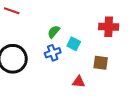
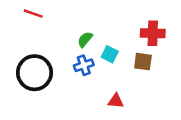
brown square: (101, 63) -> (143, 62), moved

